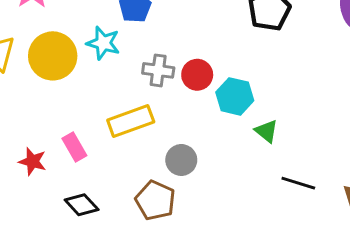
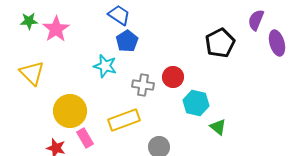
yellow circle: (53, 56) -> (70, 111), moved
red circle: (197, 75) -> (173, 77), moved

